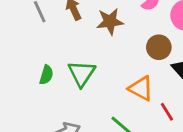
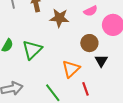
orange triangle: (141, 88) -> (71, 69), turned 36

